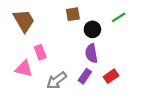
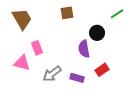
green line: (119, 17) -> (117, 14), moved
black circle: (92, 29) -> (97, 33), moved
purple rectangle: (85, 76) -> (77, 78), moved, turned 72

